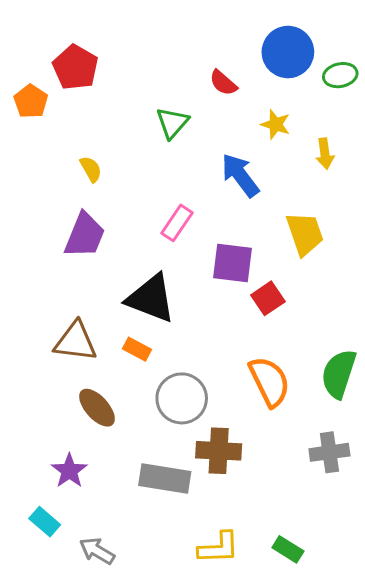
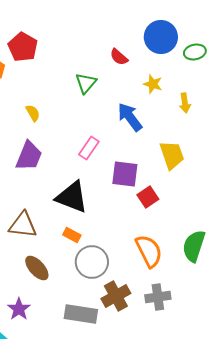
orange rectangle: (137, 349) -> (72, 235), moved
brown cross: (219, 451) -> (116, 296), turned -32
gray cross: (329, 452) -> (158, 297), moved

